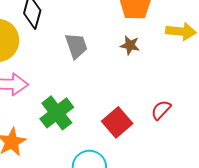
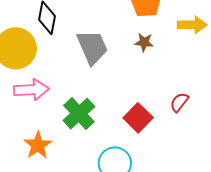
gray trapezoid: (76, 46) -> (92, 47), size x1.4

